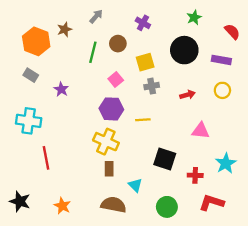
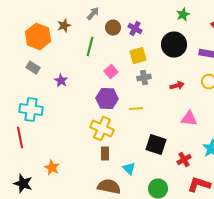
purple cross: (143, 23) -> (135, 29), moved
brown circle: (118, 44) -> (113, 28), moved
red line: (46, 158) -> (20, 138), moved
red cross: (195, 175) -> (184, 160), turned -32
orange star: (62, 206) -> (52, 168), moved

